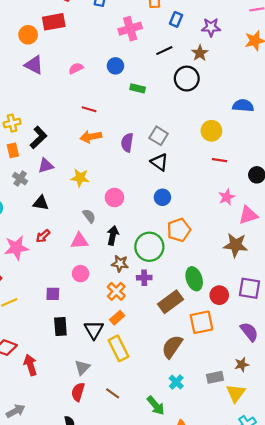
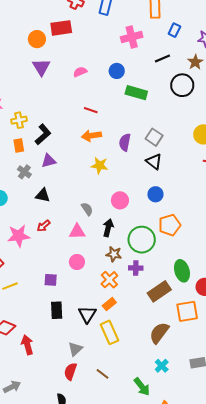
purple triangle: (34, 65) -> (41, 67), turned 30
green rectangle: (138, 88) -> (136, 93), size x1.5
yellow star: (80, 178) -> (100, 165), moved
pink circle: (114, 198) -> (120, 200), moved

